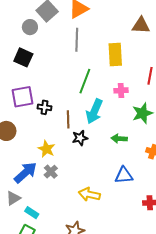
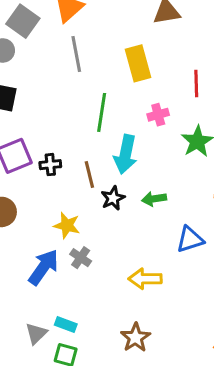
green arrow: (119, 139) -> (154, 199), moved
gray triangle: (13, 198) -> (36, 333), moved

